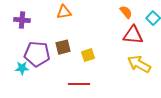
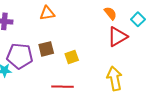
red triangle: (133, 35) -> (118, 37), turned -35
yellow arrow: (139, 64) -> (114, 78), moved, turned 50

